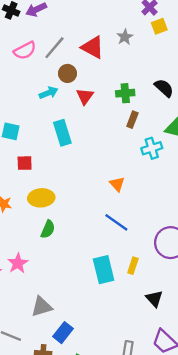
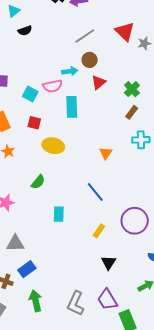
red triangle: (93, 47) -> (125, 32), moved
pink semicircle: (25, 50) -> (53, 86), moved
green cross: (125, 93) -> (132, 89), turned 35
orange triangle: (117, 184) -> (106, 153), moved
yellow ellipse: (41, 198) -> (53, 146), moved
cyan rectangle: (104, 270) -> (59, 214), moved, size x0.7

